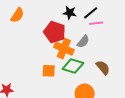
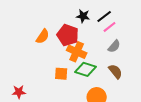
orange semicircle: (17, 15) -> (43, 36), moved
pink line: (96, 23) -> (109, 27), turned -32
gray semicircle: (83, 42) -> (114, 46), moved

